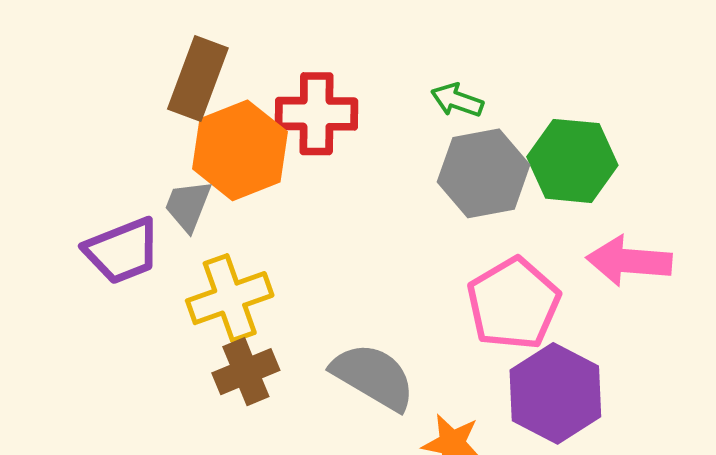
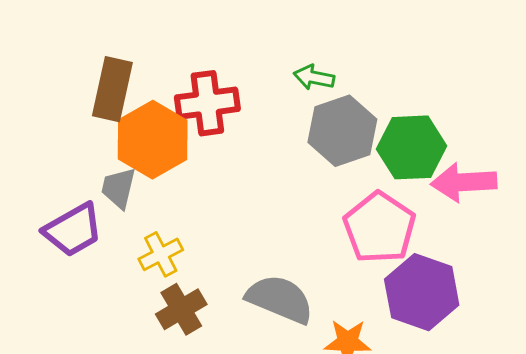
green hexagon: (572, 161) -> (412, 147), moved
yellow cross: (230, 298) -> (161, 254), size x0.7

